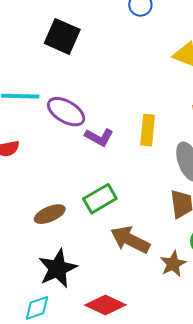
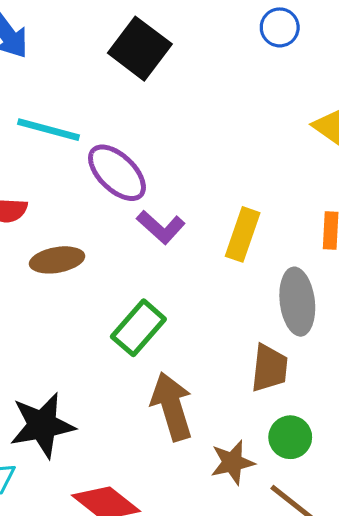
green rectangle: (100, 199) -> (138, 328), turned -32
brown ellipse: (50, 214) -> (57, 260), moved
brown arrow: (130, 240) -> (172, 406), turned 33

